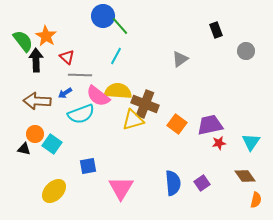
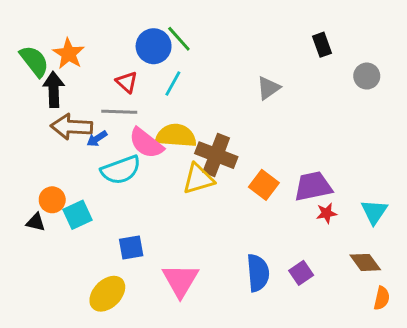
blue circle: (103, 16) -> (154, 46), moved
red triangle: (67, 57) -> (127, 82), moved
brown arrow: (37, 101) -> (72, 127), moved
cyan square: (52, 144) -> (78, 215), turned 30
yellow ellipse: (54, 191) -> (107, 294), moved

